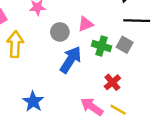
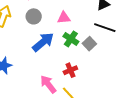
gray circle: (60, 32) -> (34, 16), moved

